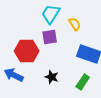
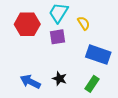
red hexagon: (27, 51) -> (27, 24), moved
blue arrow: (14, 75) -> (30, 82), moved

